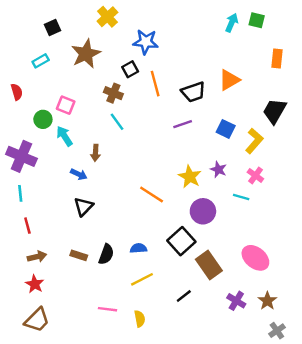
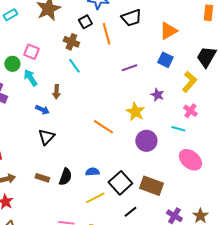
black trapezoid: (193, 92) -> (131, 18), moved
blue square: (226, 129) -> (165, 60), moved
purple star: (218, 170) -> (157, 95), moved
black square: (181, 241) -> (120, 183), moved
pink ellipse: (255, 258) -> (190, 160), moved
brown rectangle: (209, 265) -> (151, 186), turned -35

